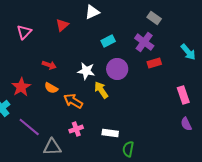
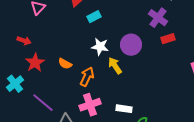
cyan rectangle: (108, 41) -> (94, 17), moved
red arrow: (49, 65) -> (24, 41), moved
orange arrow: (73, 101) -> (87, 77), turned 84
pink cross: (76, 129) -> (90, 105), size x1.5

